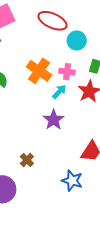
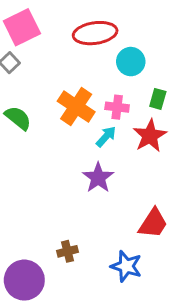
red ellipse: (52, 21) -> (95, 33), turned -32
brown cross: (27, 160) -> (68, 251), moved, turned 32

